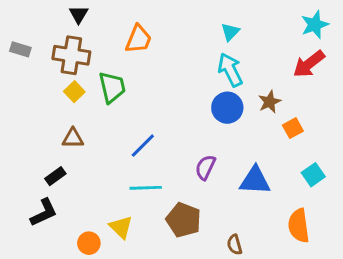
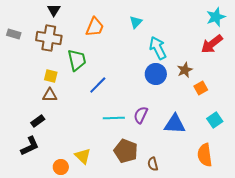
cyan triangle: (230, 32) -> (136, 22), moved
yellow square: (74, 92) -> (51, 76), moved, turned -32
blue line: (143, 146) -> (98, 85), moved
cyan line: (146, 188) -> (114, 118), moved
brown semicircle: (235, 245) -> (153, 164), moved

